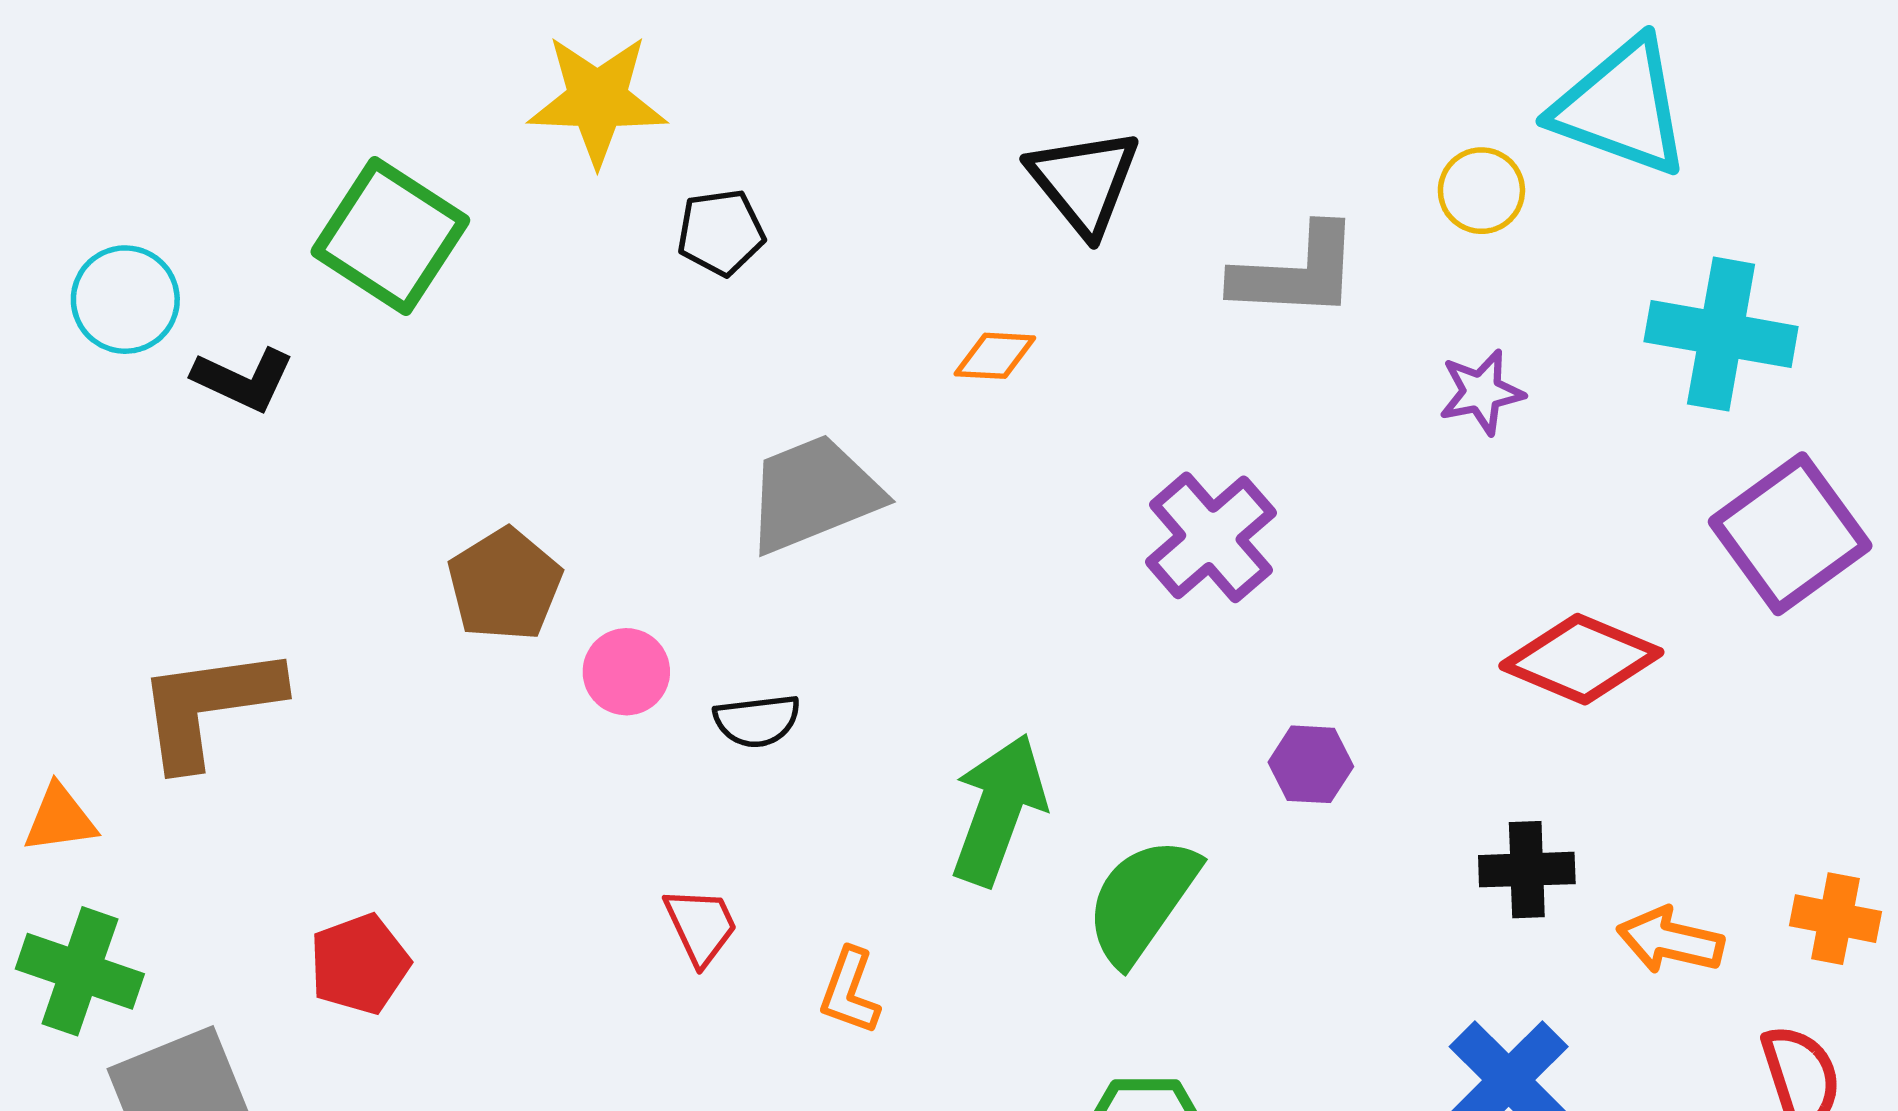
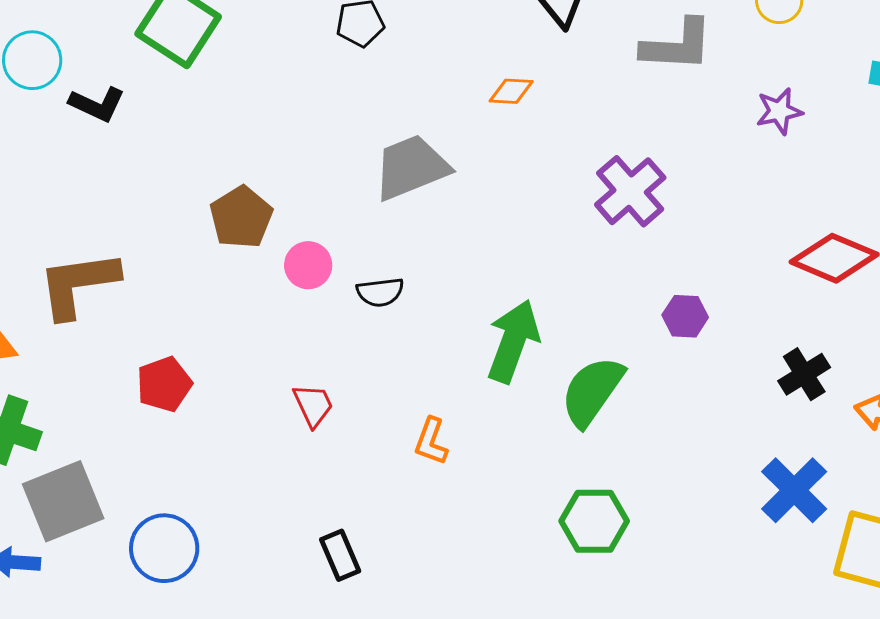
black cross: (1527, 870) -> (804, 374), turned -30
red trapezoid: (701, 926) -> (313, 405), moved
red pentagon: (359, 964) -> (164, 384), moved

